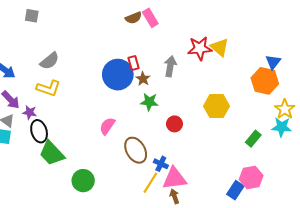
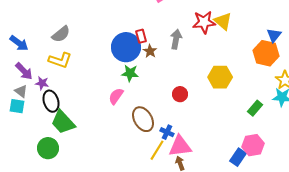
green star: (149, 102) -> (130, 73), moved
green circle: (83, 181) -> (48, 148), moved

